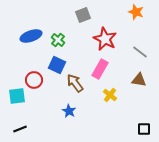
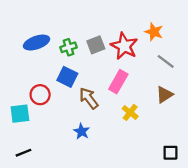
orange star: (136, 12) -> (154, 32), moved
gray square: (83, 15) -> (96, 45), moved
green cross: (58, 40) -> (69, 47), turned 32
brown triangle: (139, 80) -> (165, 95), turned -42

